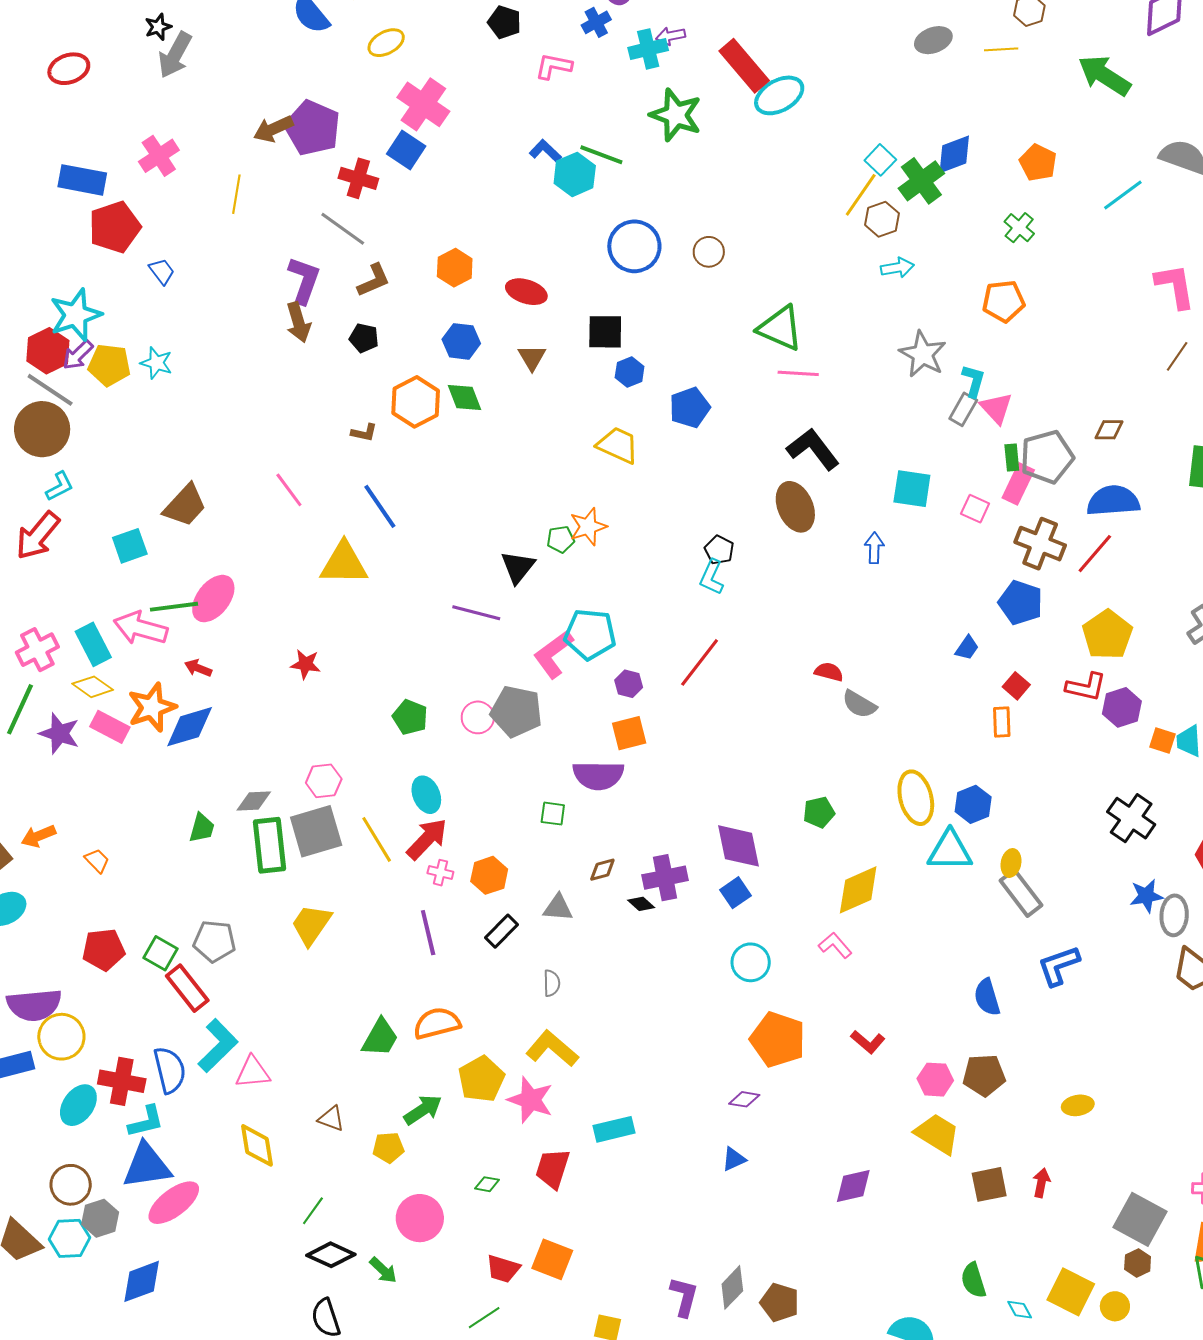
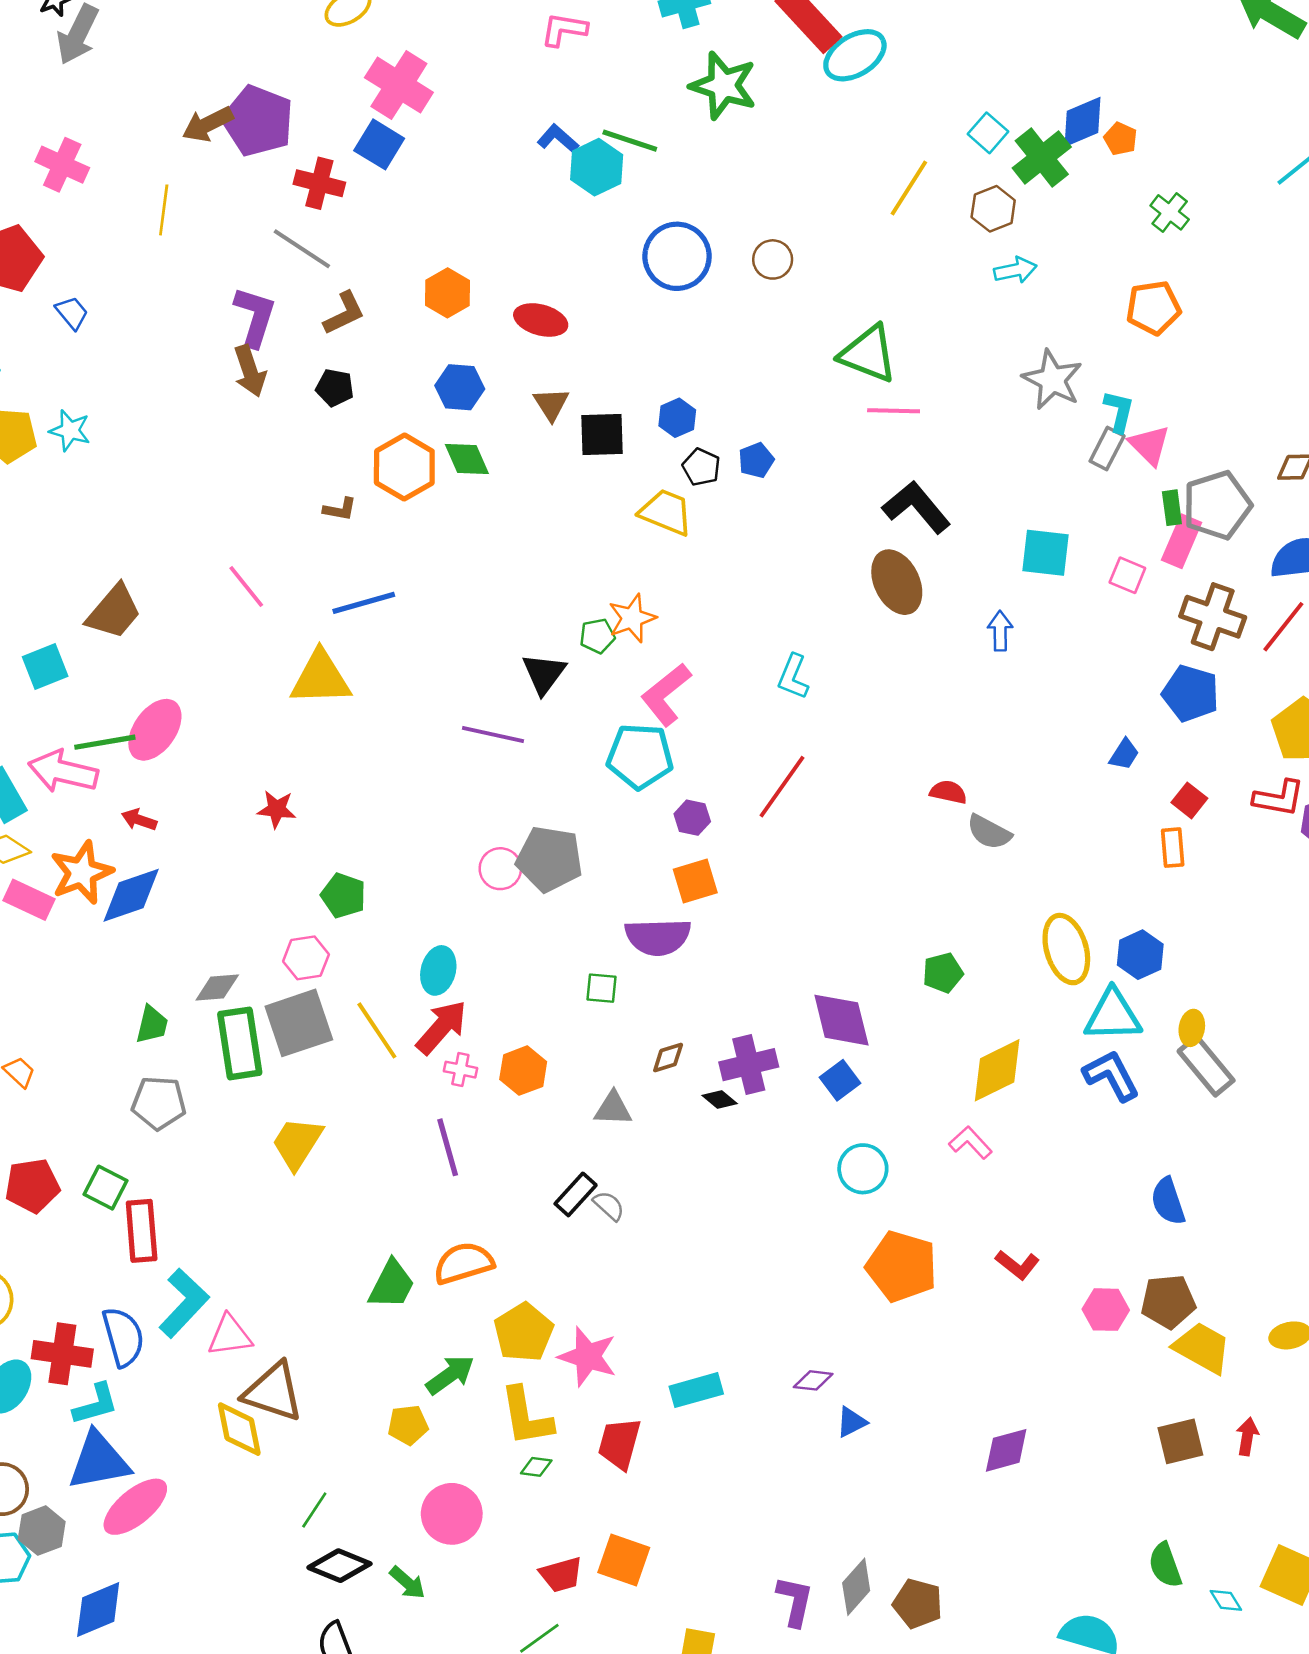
pink cross: (159, 156) -> (62, 165), turned -30
orange pentagon: (1038, 163) -> (1121, 139), moved, size x0.7
yellow line: (861, 195) -> (909, 188), moved
black square: (605, 332) -> (602, 435), moved
blue pentagon: (690, 408) -> (756, 460), size x0.7
blue line: (380, 506) -> (364, 603), turned -69
black pentagon: (719, 550) -> (701, 467), moved
pink L-shape: (553, 654) -> (666, 695), moved
green pentagon: (410, 717) -> (343, 896), moved
cyan ellipse: (426, 795) -> (438, 970), turned 39
black rectangle: (502, 931) -> (576, 1194), moved
gray pentagon: (214, 941) -> (159, 1103), moved
blue L-shape: (1059, 966) -> (1111, 1076), moved, turned 84
gray semicircle: (552, 983) -> (609, 1206), turned -44
red rectangle: (187, 988) -> (142, 1231), turned 36
yellow L-shape: (552, 1049) -> (526, 1416), moved, turned -138
purple diamond: (744, 1099) -> (813, 1380), moved
brown triangle: (331, 1119) -> (273, 1392), moved, size x1.8
yellow trapezoid: (937, 1134) -> (1202, 1348), moved
red trapezoid: (503, 1269) -> (561, 1575), turned -30

